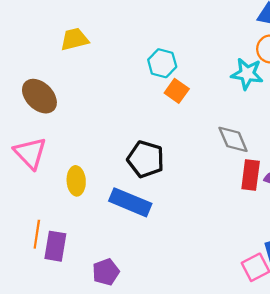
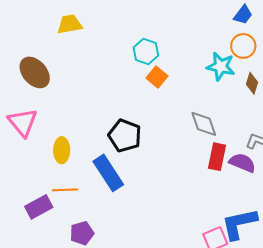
blue rectangle: (130, 202) -> (108, 173), turned 30
orange line: (37, 234) -> (65, 190), moved, turned 75
purple rectangle: (55, 246) -> (39, 207), turned 48

